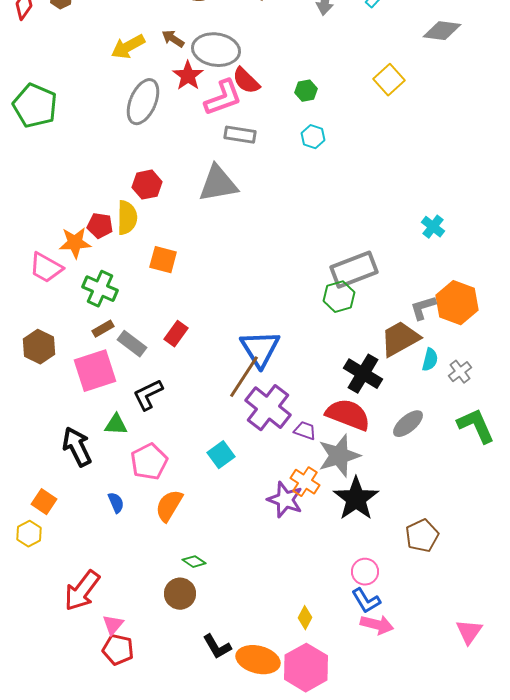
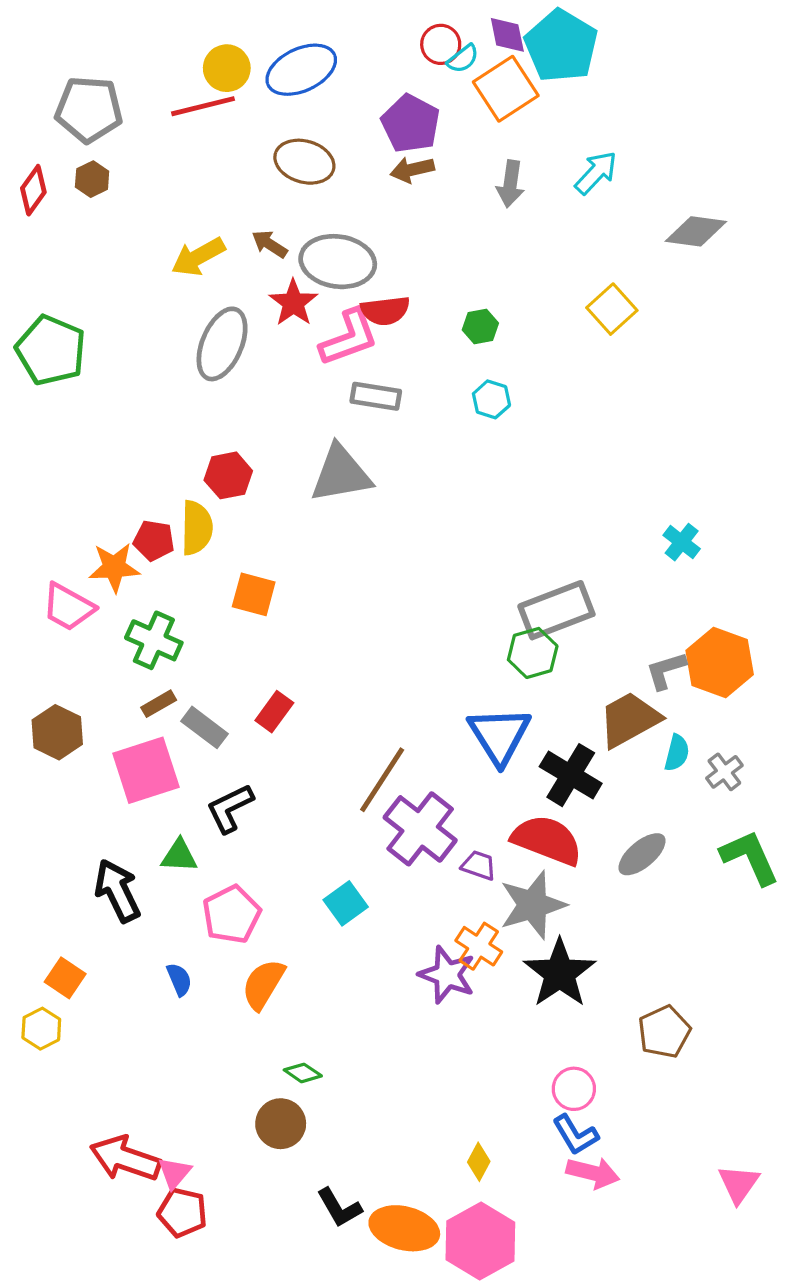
red semicircle: (246, 81) -> (385, 311), turned -52
blue triangle: (260, 349) -> (499, 735), moved
red arrow: (82, 591) -> (125, 1159), moved, turned 72

